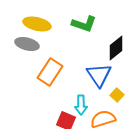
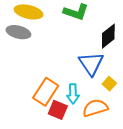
orange rectangle: (50, 72) -> (46, 92), moved

